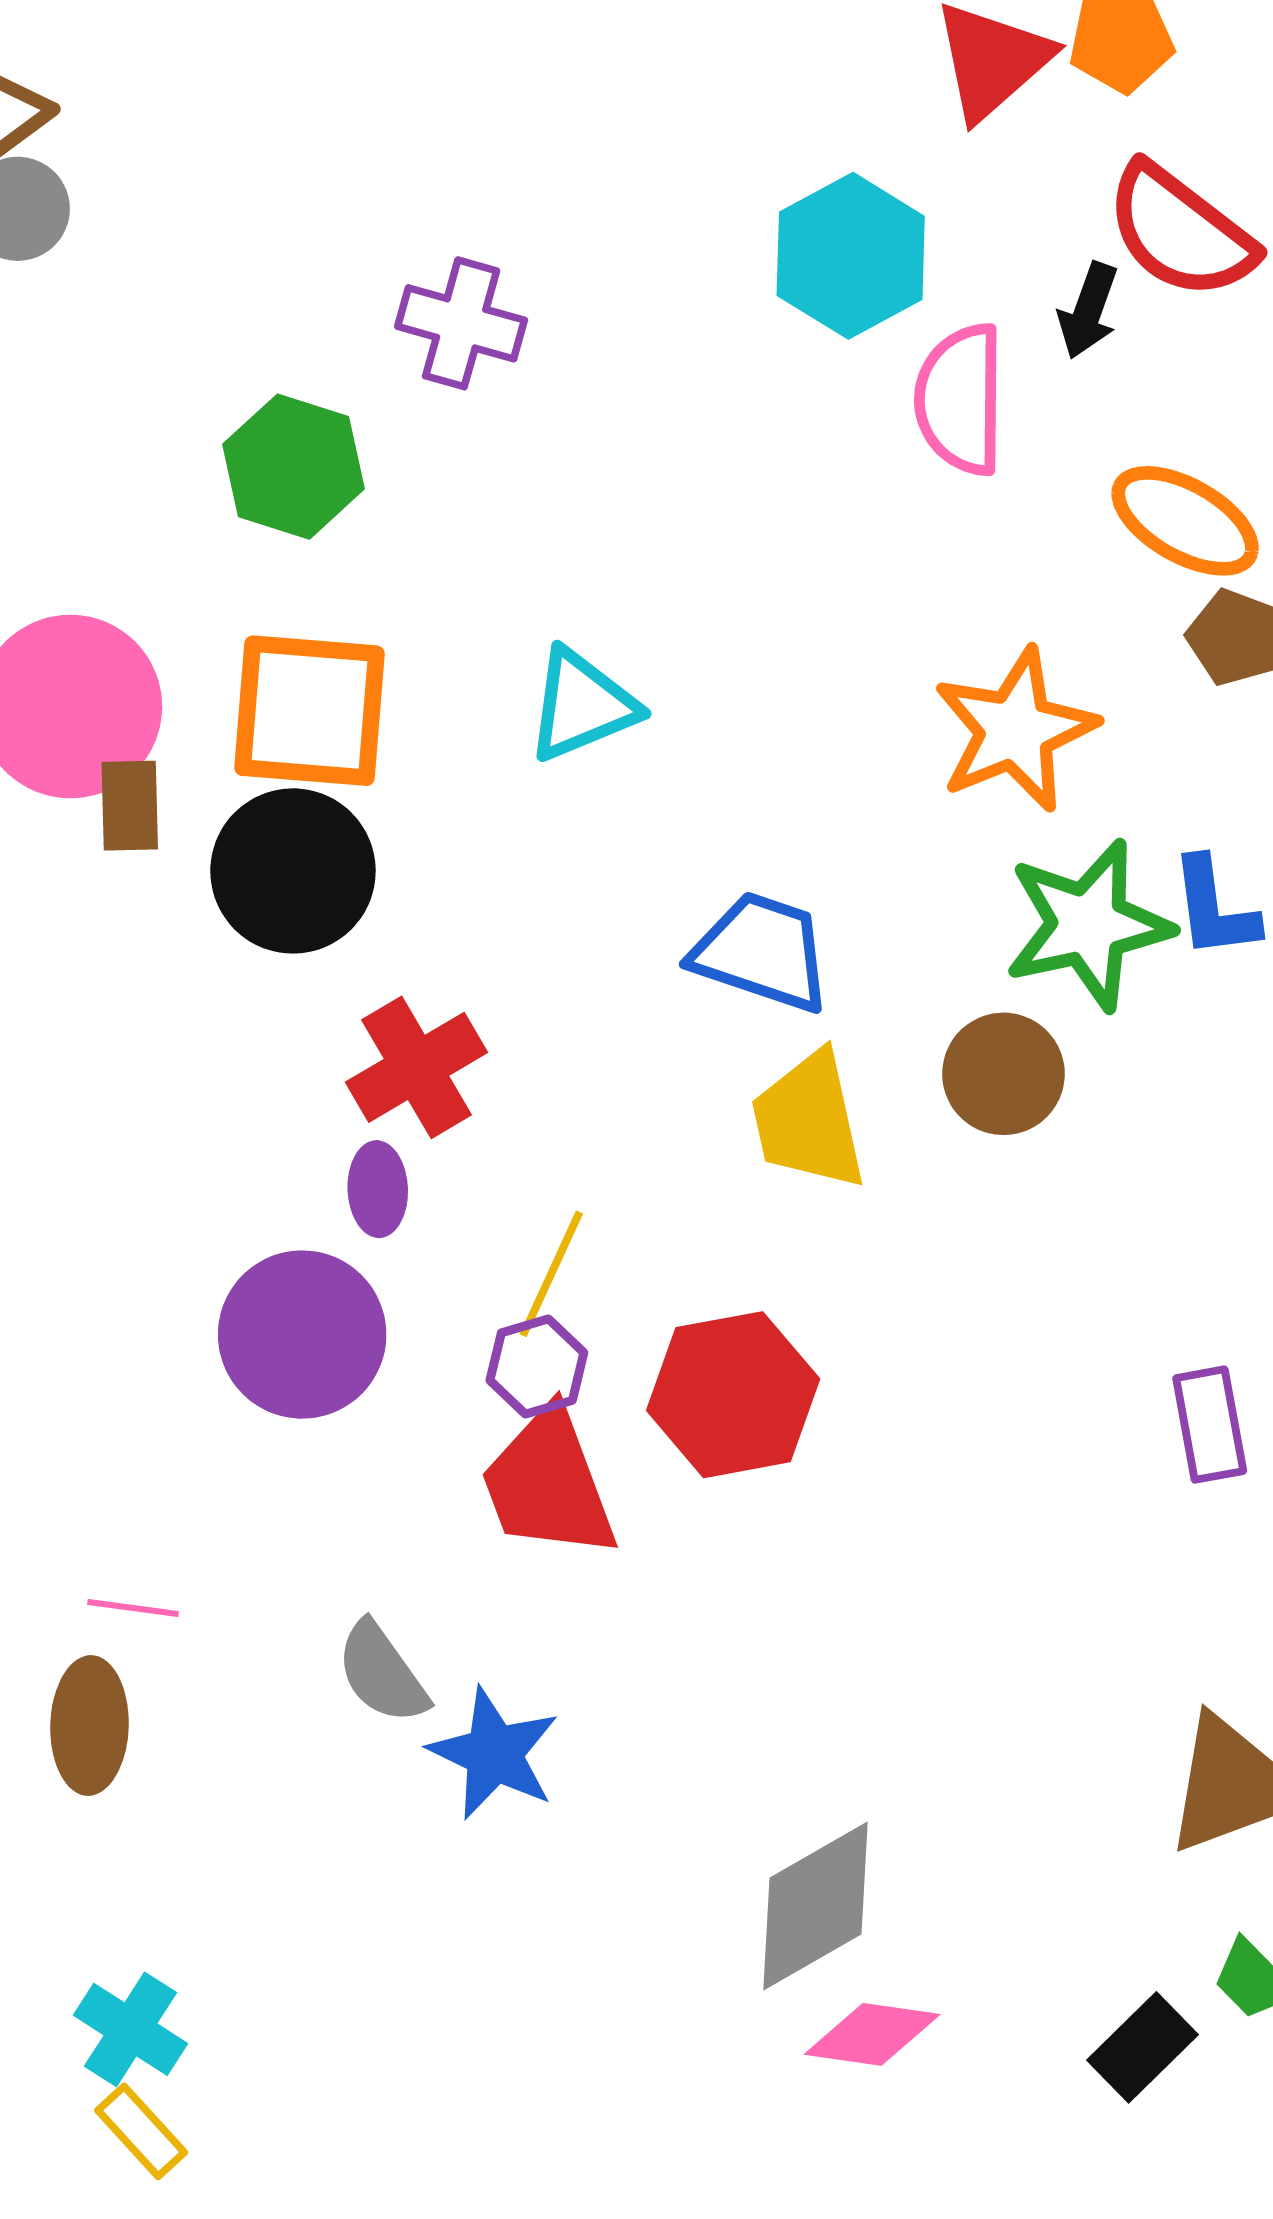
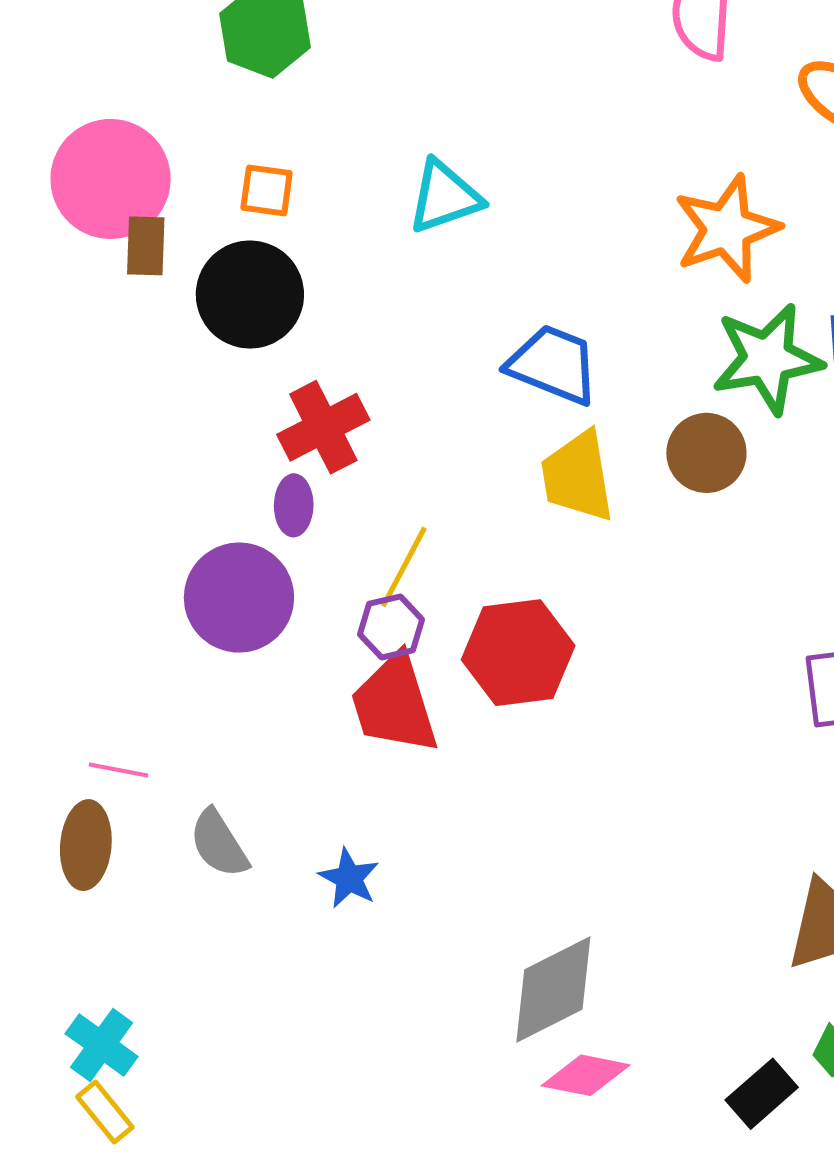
orange square: (309, 711) -> (267, 190), size x0.5
gray semicircle: (382, 1673) -> (219, 844), moved
blue star: (494, 1754) -> (349, 878), size x0.7

